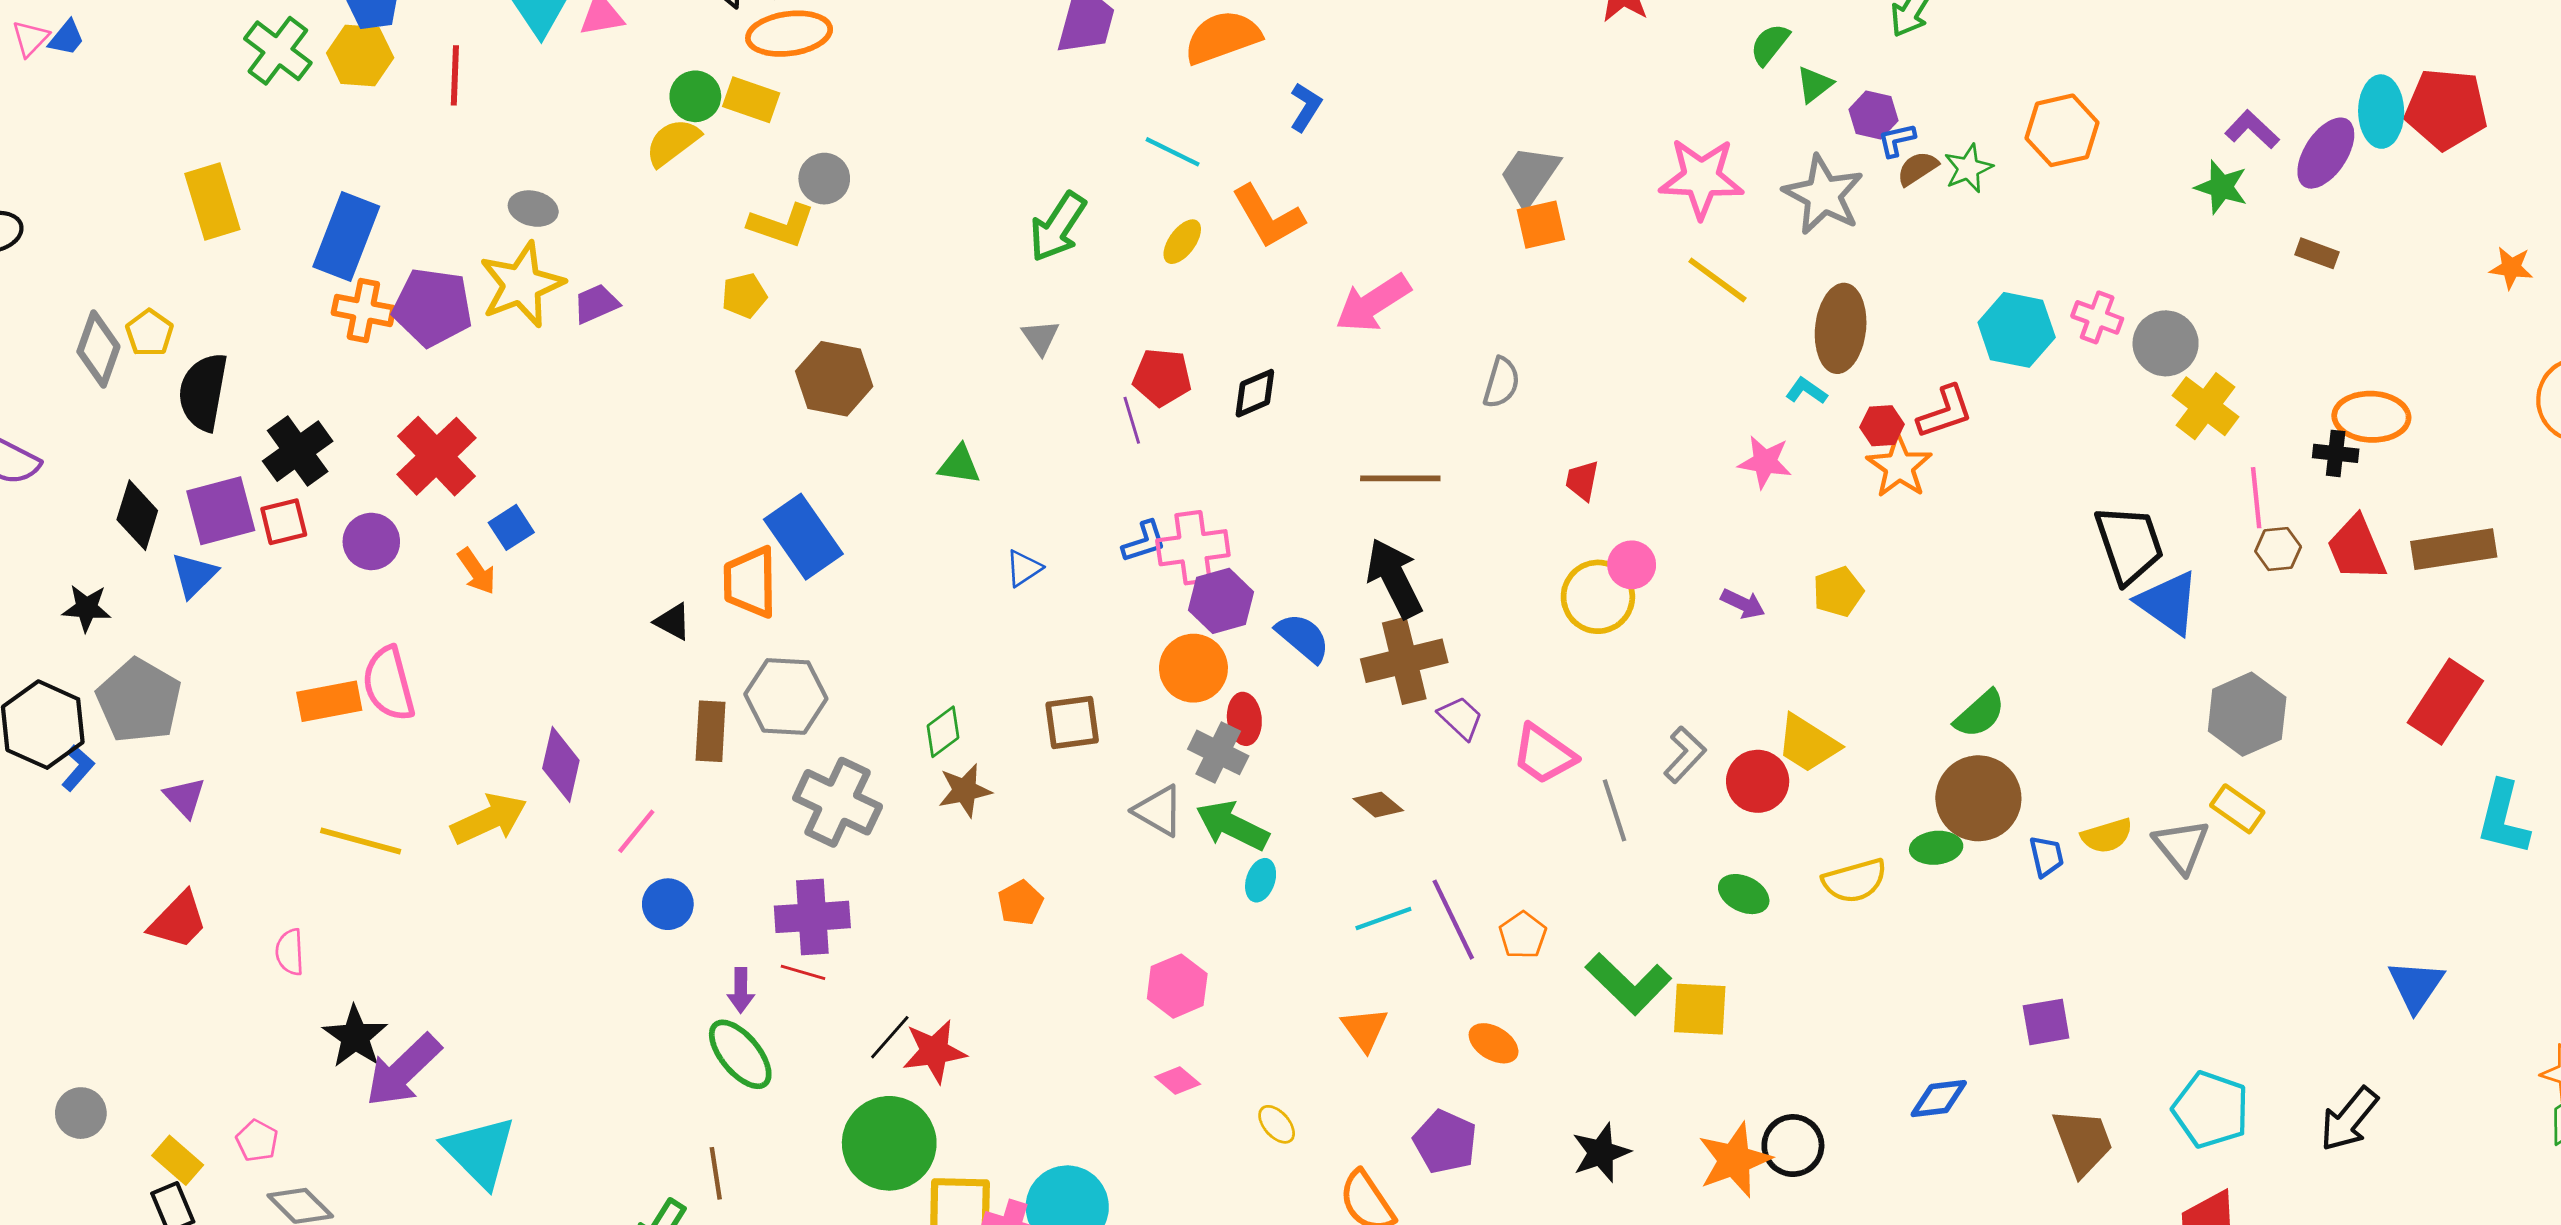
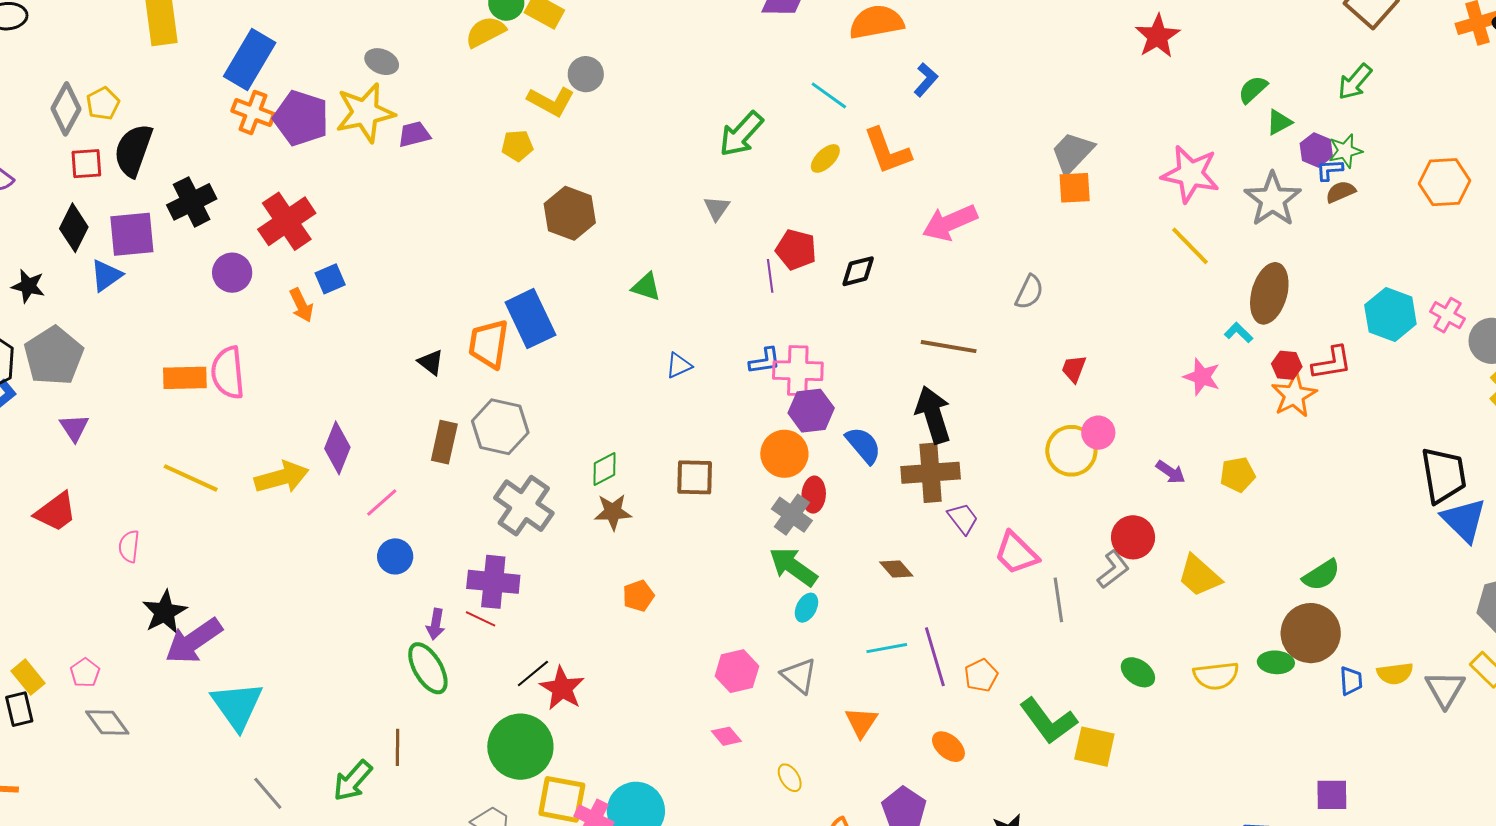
green star: (1968, 168) -> (1345, 151), moved
red square: (284, 522) -> (86, 164), moved
red circle: (1758, 781) -> (1133, 537), moved
gray triangle: (1159, 811) -> (799, 676), moved
red star: (934, 1051) -> (562, 688), turned 30

